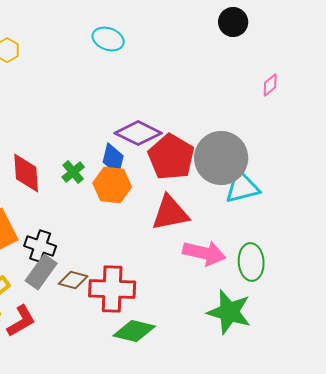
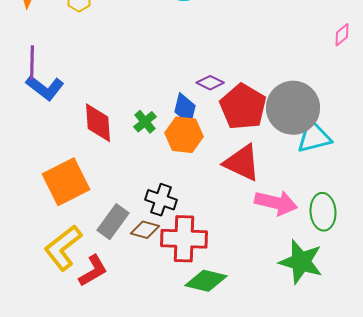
purple diamond: (138, 133) -> (210, 83), size x0.6
red triangle: (170, 213) -> (242, 163), turned 36
black cross: (40, 246) -> (161, 200), moved

